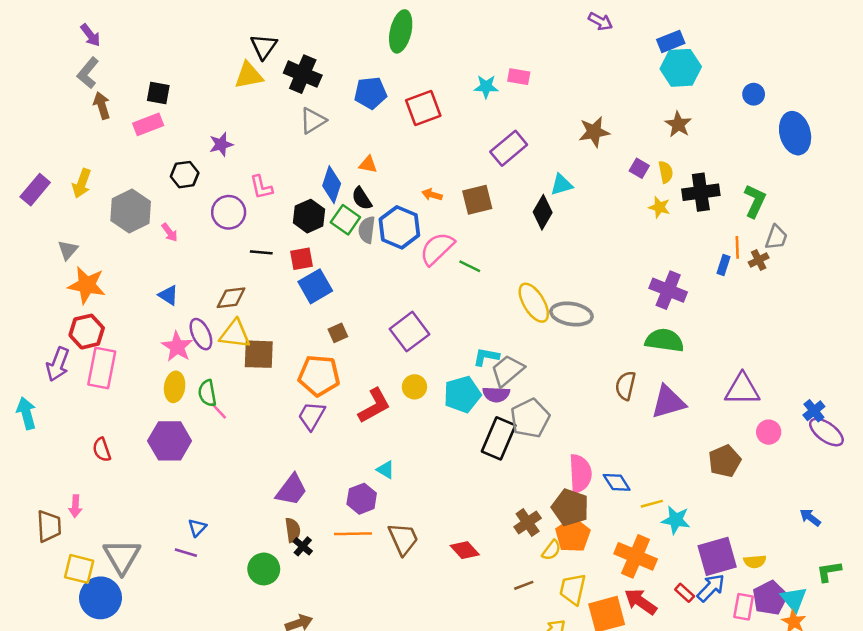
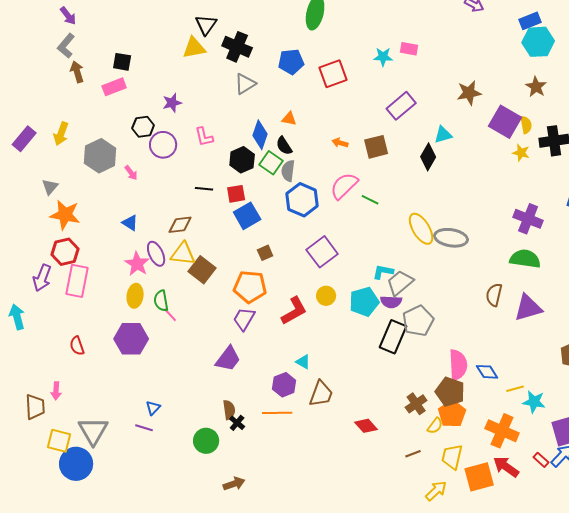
purple square: (639, 168) -> (505, 122), size x2.0
purple circle: (229, 212) -> (163, 145), moved
blue hexagon: (399, 227) -> (302, 200), moved
brown square: (259, 354) -> (202, 270), turned 36
purple trapezoid: (291, 490) -> (228, 359), moved
brown trapezoid: (403, 539) -> (321, 394), moved, turned 44

